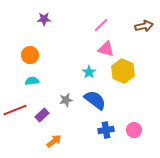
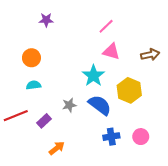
brown arrow: (144, 26) -> (150, 55), moved
yellow hexagon: (123, 71) -> (129, 90), moved
cyan star: (89, 72) -> (93, 76), size x1.5

